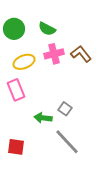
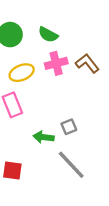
gray square: (65, 109) -> (69, 127), turned 32

